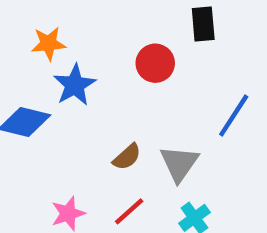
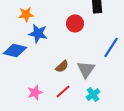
blue star: (75, 85) -> (38, 33), turned -30

